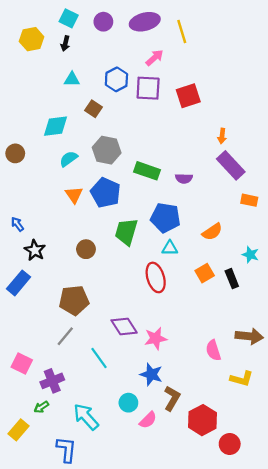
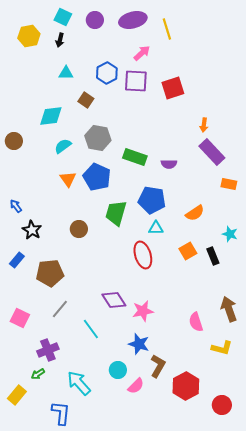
blue rectangle: (18, 283) -> (17, 260), size x0.7
brown pentagon: (74, 300) -> (50, 273), moved
brown arrow: (249, 336) -> (229, 309), turned -115
pink square: (22, 363) -> (20, 318), moved
red circle: (230, 444) -> (222, 405), moved

